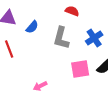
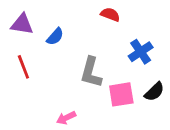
gray L-shape: (61, 38) -> (91, 72), moved

